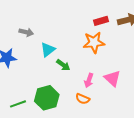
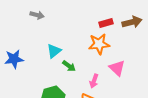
gray arrow: (26, 32) -> (37, 15), moved
pink triangle: (112, 78) -> (117, 68), moved

